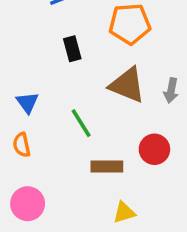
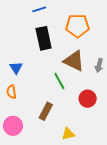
black rectangle: (72, 49) -> (44, 38), size x1.6
green line: (81, 123) -> (59, 81), moved
brown rectangle: (107, 167) -> (46, 111), moved, turned -66

